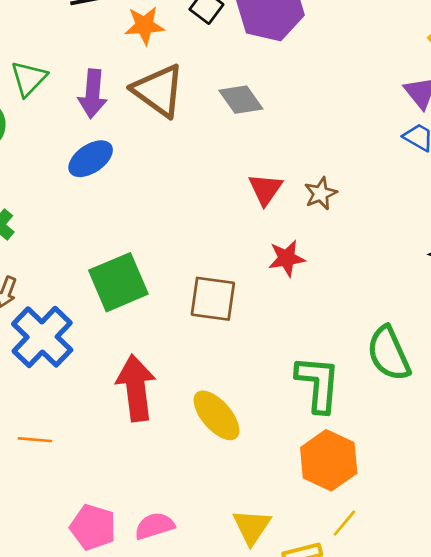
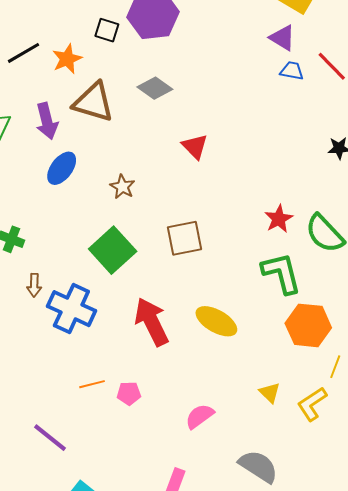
brown star: (321, 194) -> (122, 187), moved
red star: (287, 258) -> (279, 219), moved
pink pentagon: (93, 527) -> (129, 393), moved, size x0.7
yellow triangle: (252, 527) -> (270, 393), size x0.7

